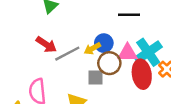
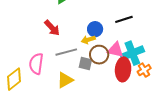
black line: (129, 15) -> (124, 19), turned -30
blue circle: (104, 43) -> (95, 29), moved
gray line: (67, 54) -> (66, 52), moved

